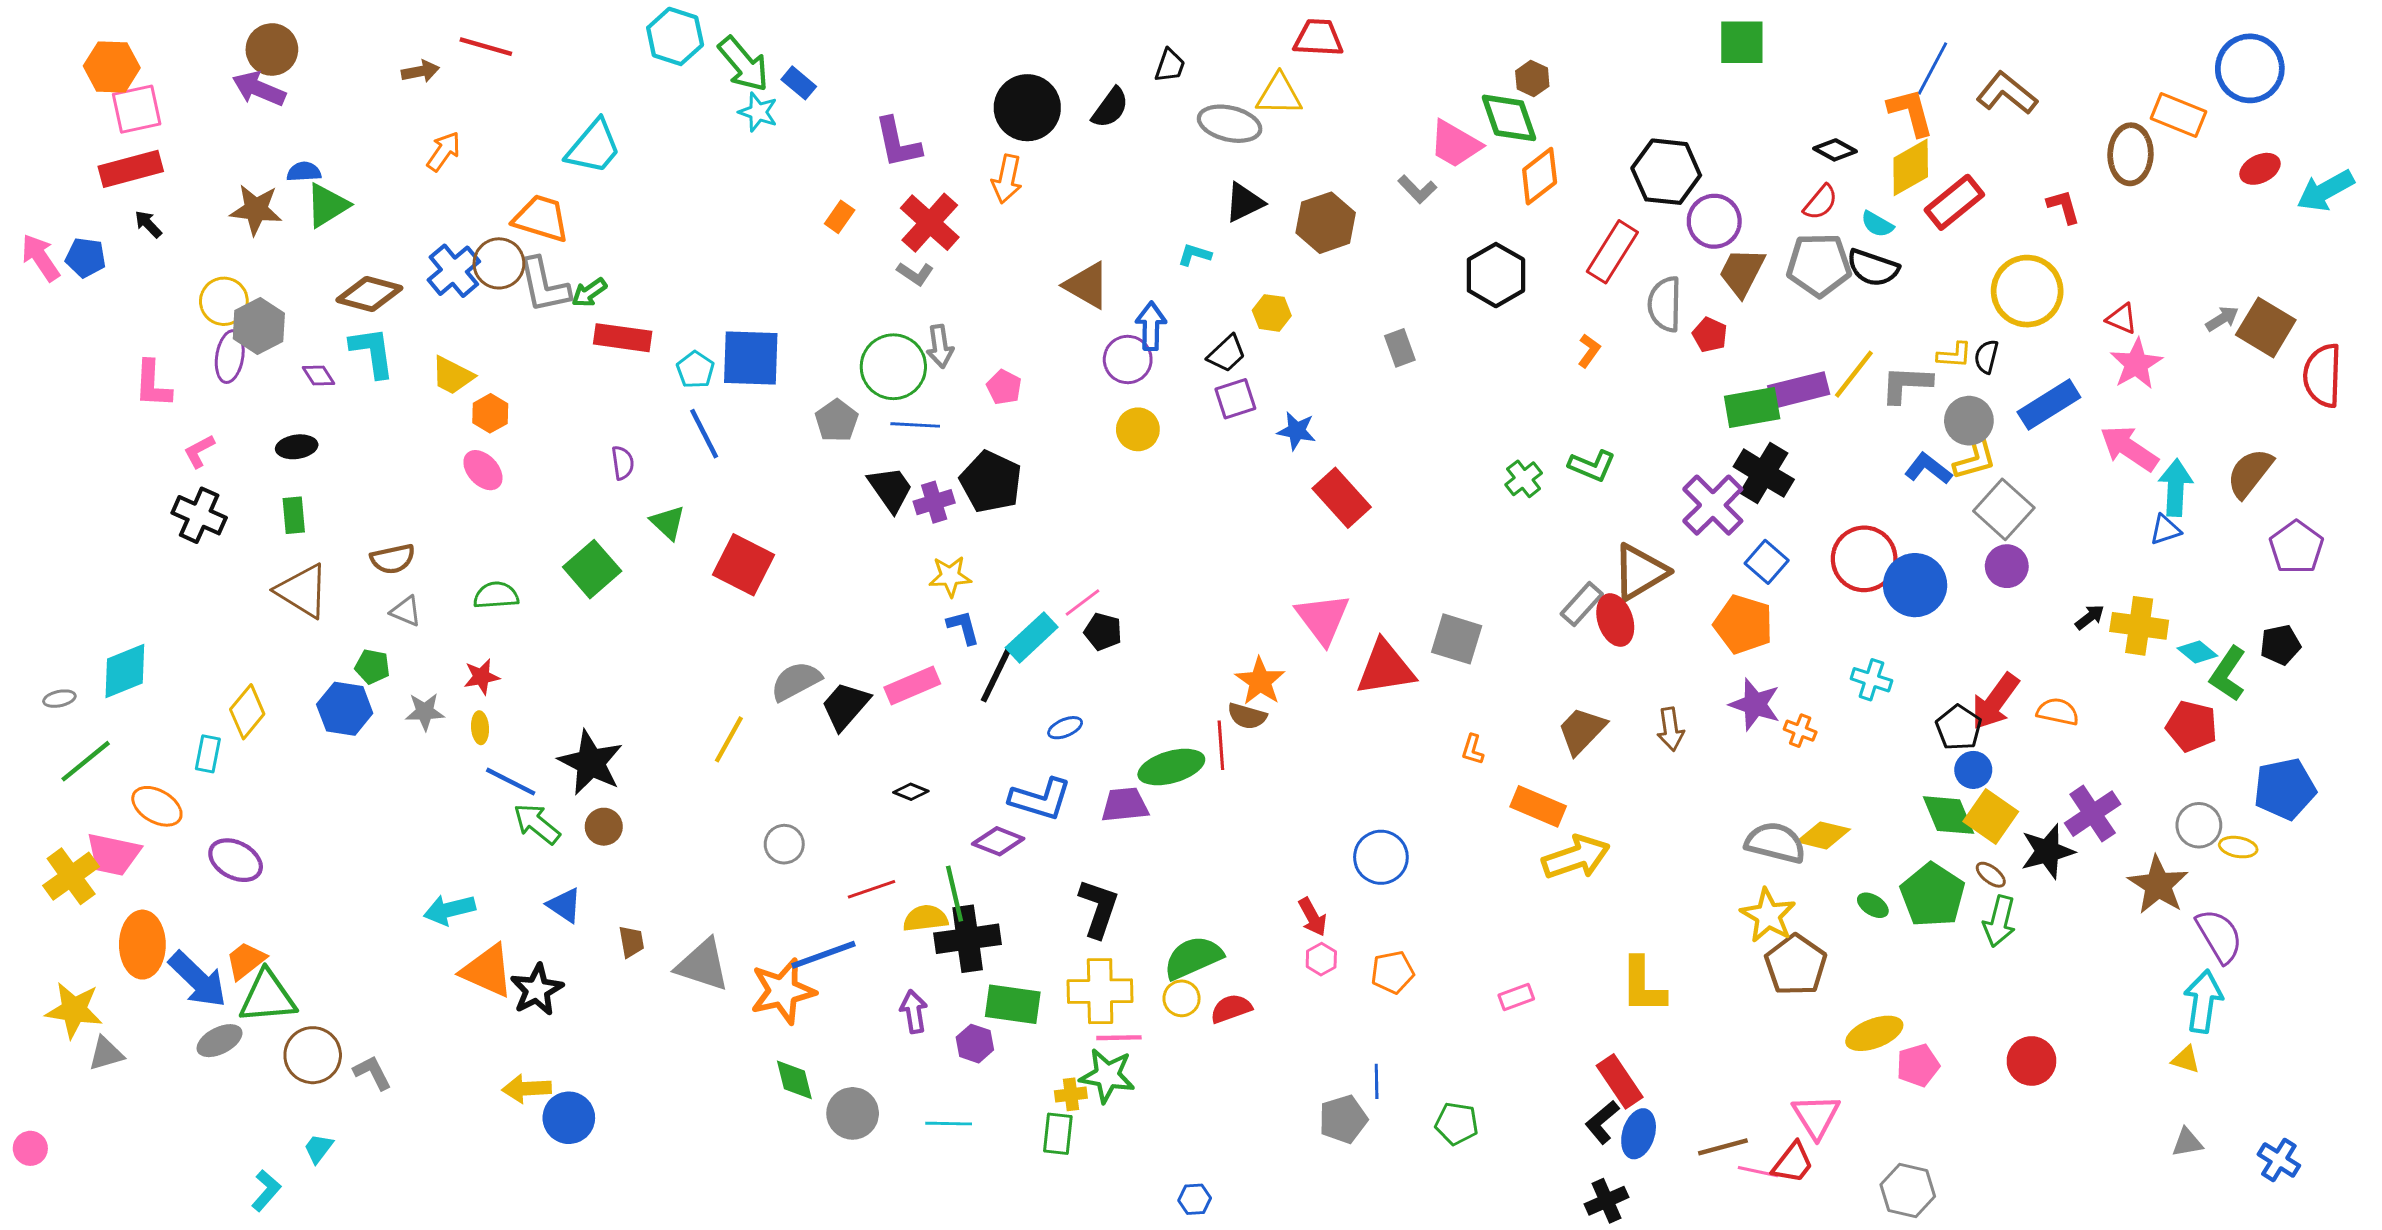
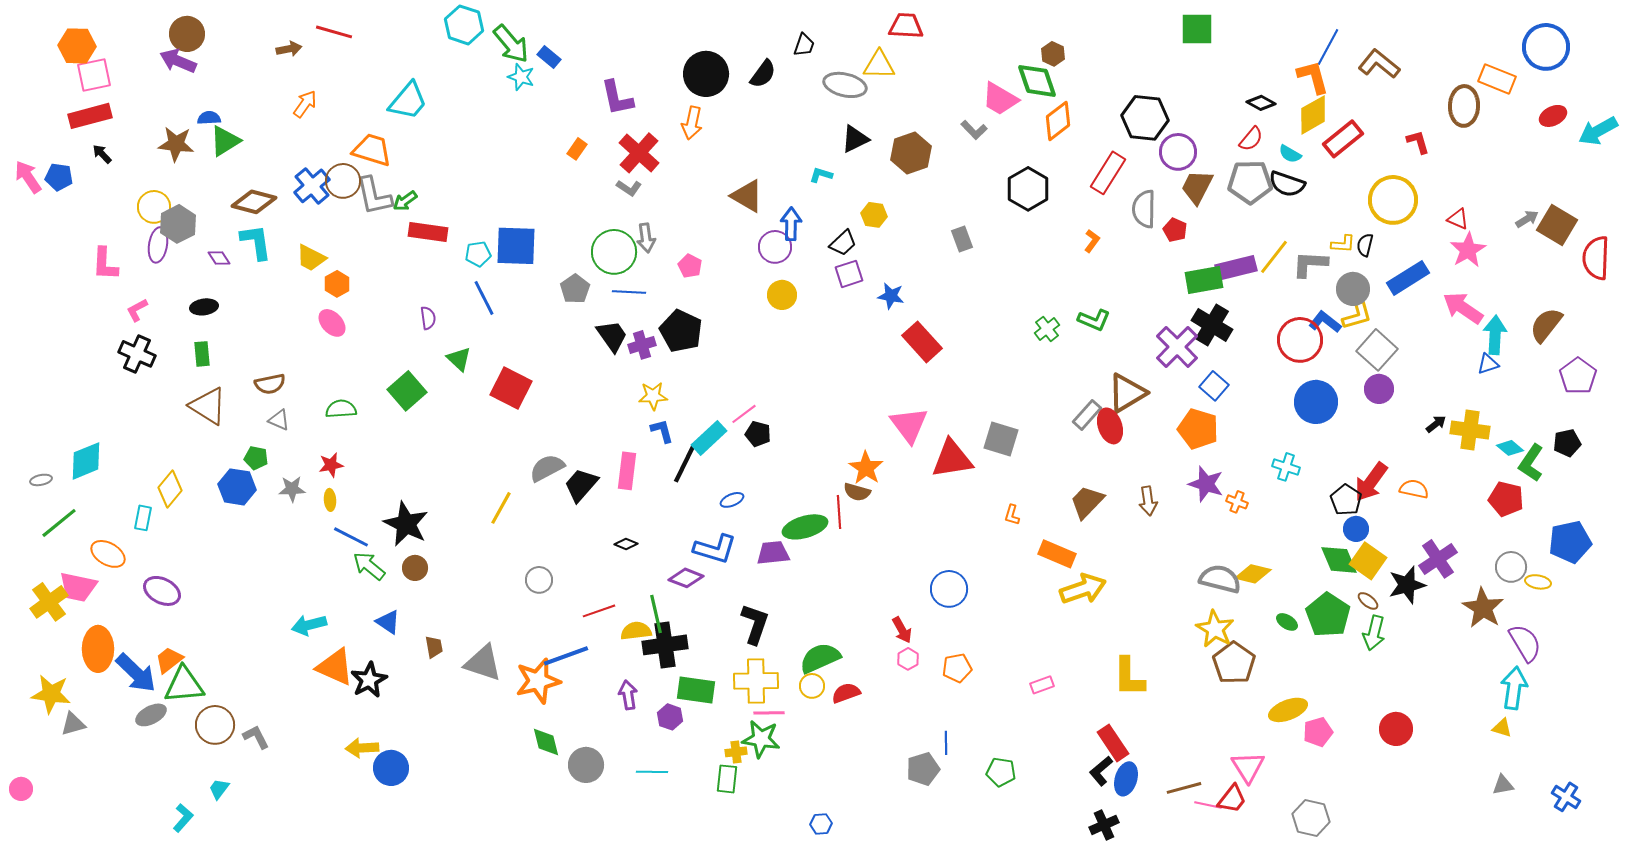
cyan pentagon: (695, 370) -> (478, 254), turned 30
red circle: (1864, 559) -> (1300, 340), moved
pink rectangle: (912, 685) -> (627, 471), turned -60

